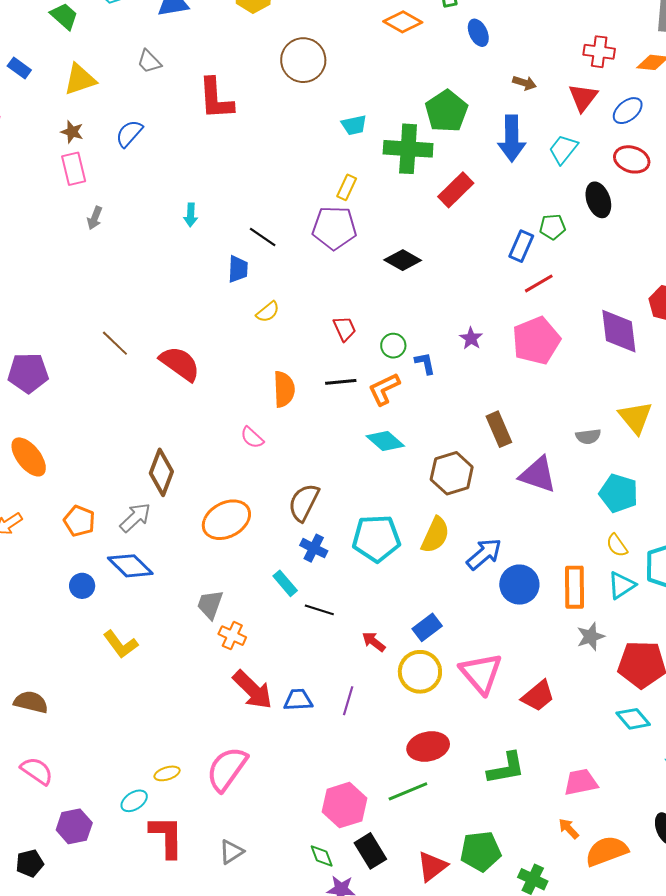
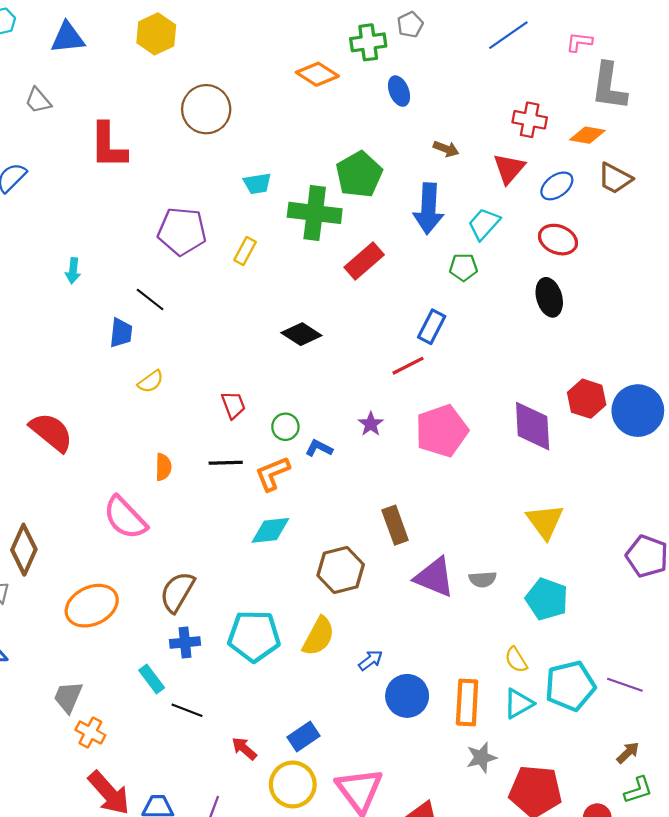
black ellipse: (598, 200) -> (549, 297), moved
green pentagon: (552, 227) -> (463, 267), moved
purple pentagon: (334, 228) -> (182, 231), moved
red line: (539, 283) -> (408, 366), moved
blue L-shape: (425, 363) -> (319, 448), turned -55
orange semicircle: (284, 389) -> (163, 467), size x0.7
gray semicircle: (588, 437) -> (483, 579), moved
pink semicircle: (252, 438) -> (125, 518), size x1.8
cyan diamond: (385, 441) -> (270, 530), turned -51
cyan pentagon: (619, 493) -> (547, 599), moved
blue cross: (314, 548) -> (185, 642), turned -36
blue arrow: (484, 554) -> (371, 660), size x0.6

